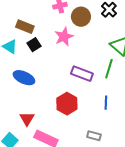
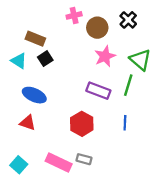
pink star: (64, 37) -> (105, 56), moved
red triangle: (27, 119) -> (28, 123), moved, turned -42
gray rectangle: (94, 136) -> (84, 159), moved

